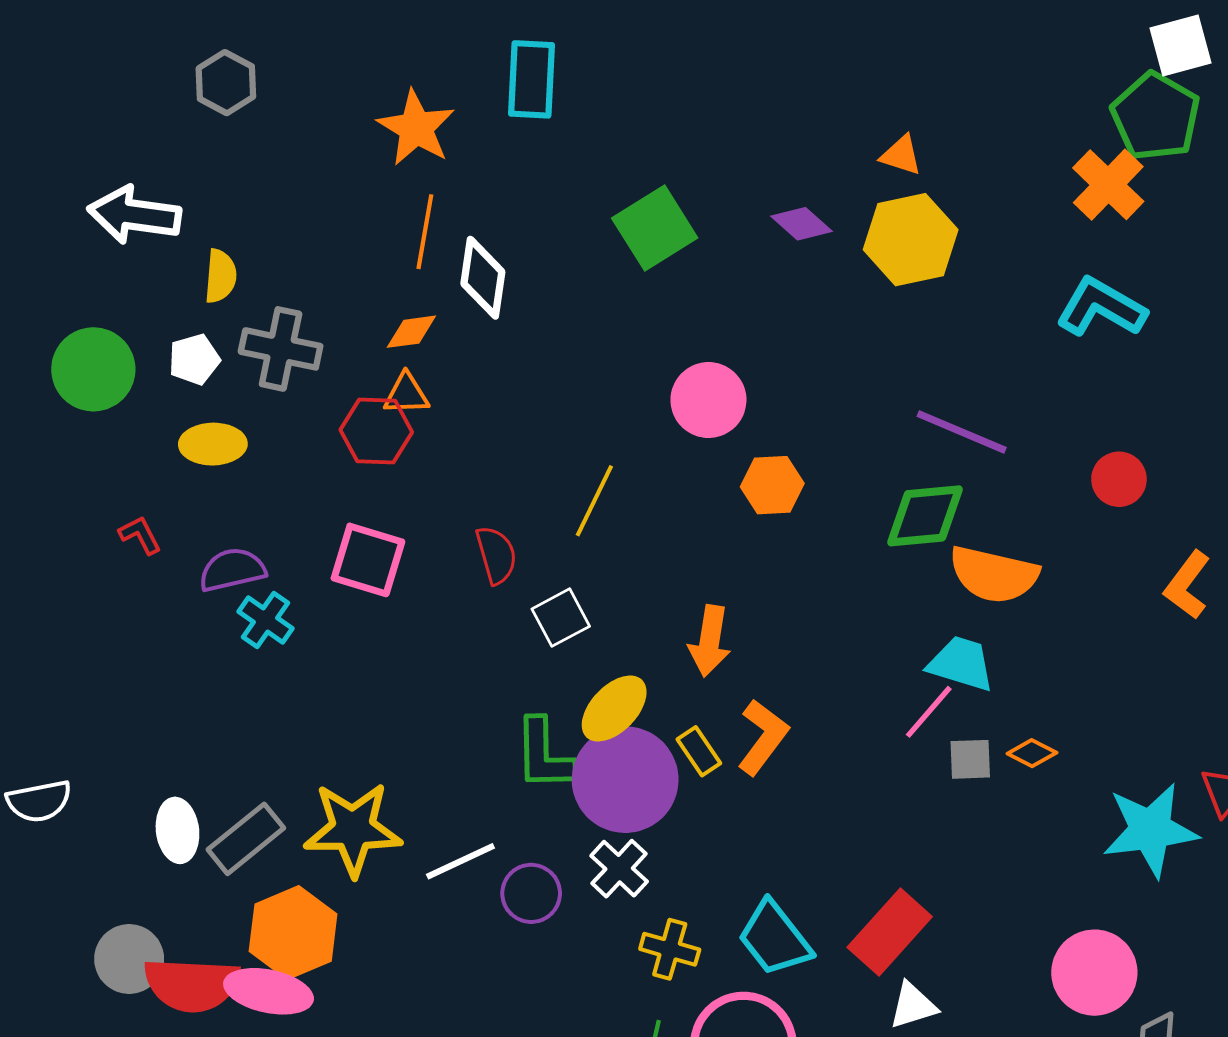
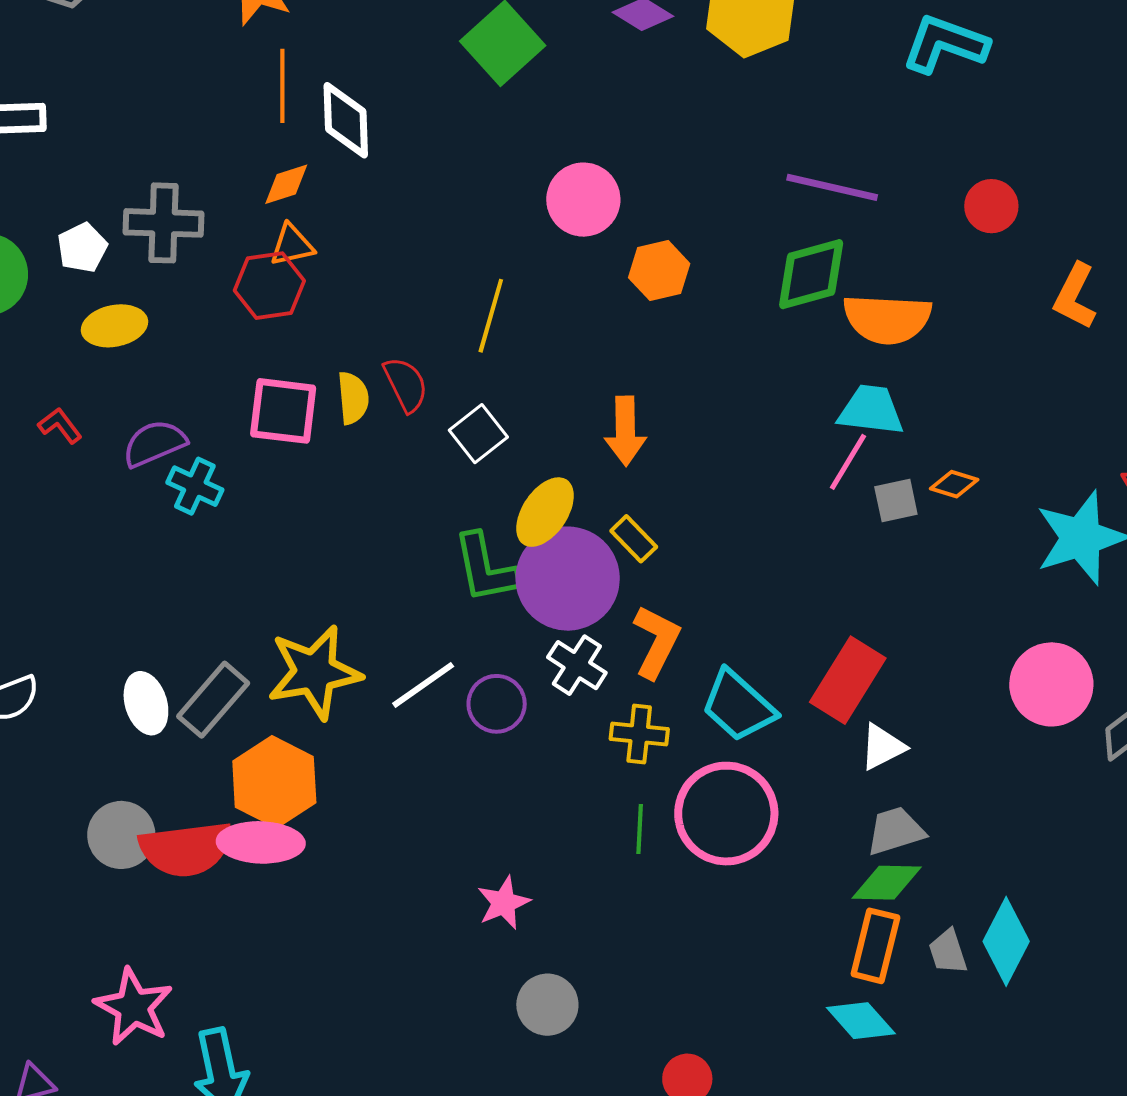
yellow semicircle: (220, 276) -> (353, 398), moved
orange L-shape: (763, 737) -> (656, 642), moved

